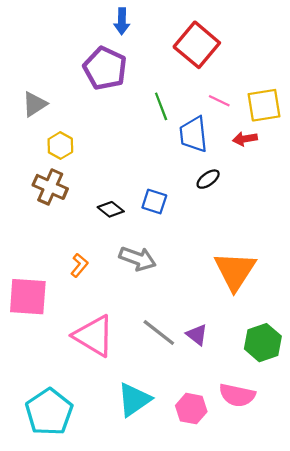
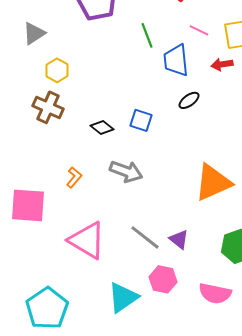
orange triangle: (235, 271) -> (213, 182), turned 33
pink hexagon: (191, 409) -> (163, 279), moved

